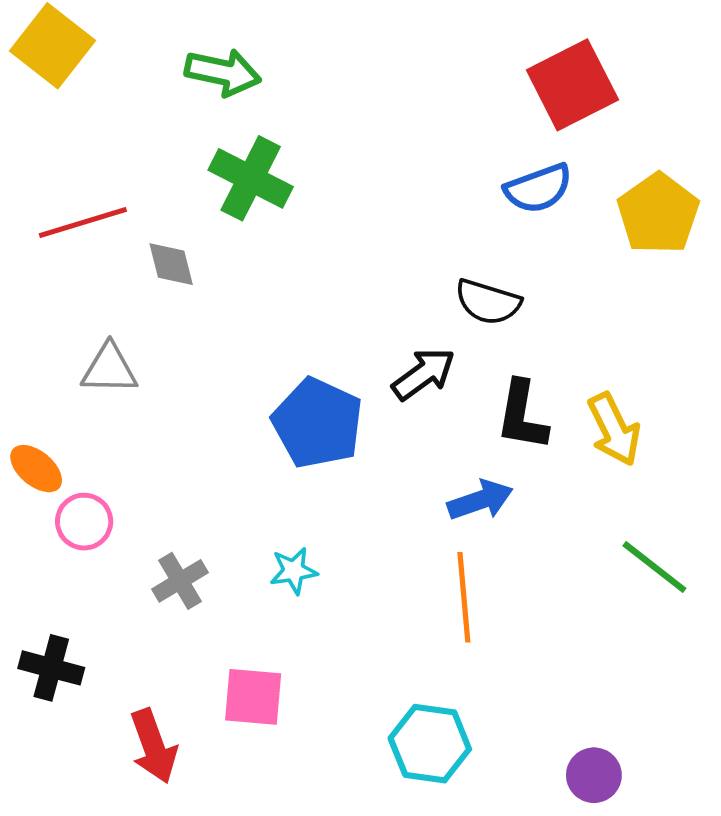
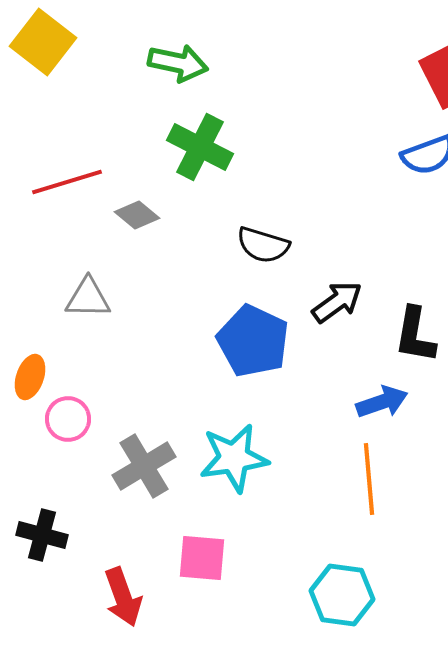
gray diamond: (171, 264) -> (137, 215), turned -36
black semicircle: (488, 302) -> (263, 245), moved
orange ellipse: (36, 469) -> (30, 377), turned 69
cyan star: (294, 571) -> (234, 458), size x1.8
gray cross: (180, 581) -> (144, 466), size x1.4

